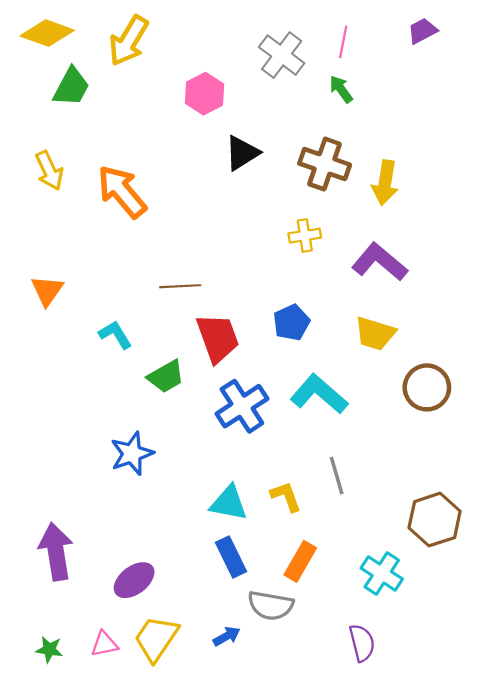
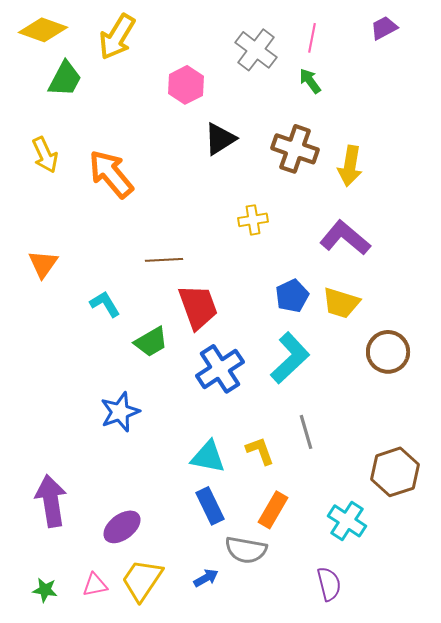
yellow cross: (305, 236) -> (253, 220), moved
blue pentagon: (291, 323) -> (292, 296), moved
cyan L-shape: (319, 394) -> (290, 358), turned 96

